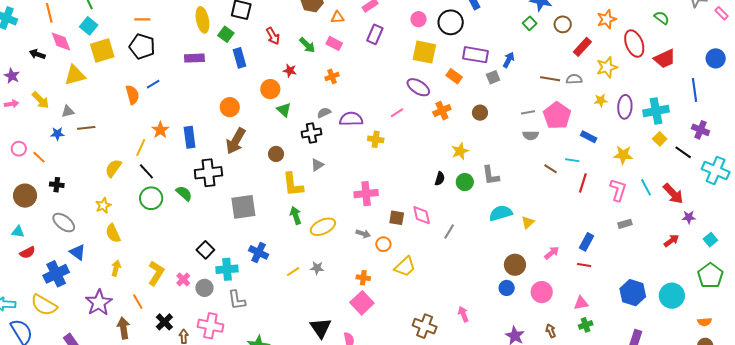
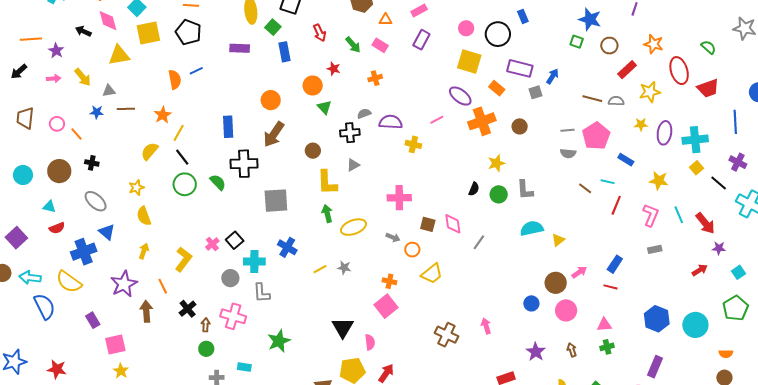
orange star: (607, 19) -> (654, 44), turned 30
green square: (530, 23) -> (577, 42), turned -32
orange cross: (442, 111) -> (482, 121), size x1.5
orange star: (160, 130) -> (163, 115), moved
brown circle: (515, 265) -> (556, 283), moved
pink cross: (183, 279) -> (212, 244), moved

